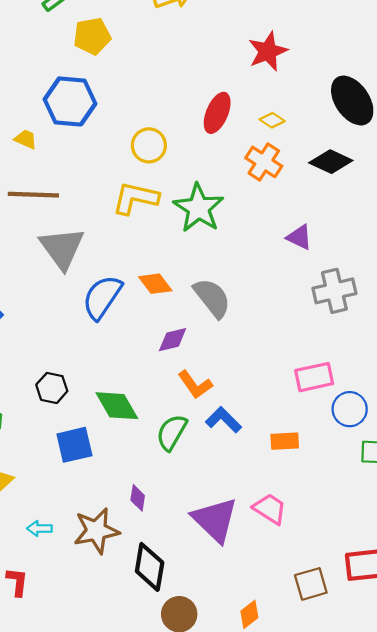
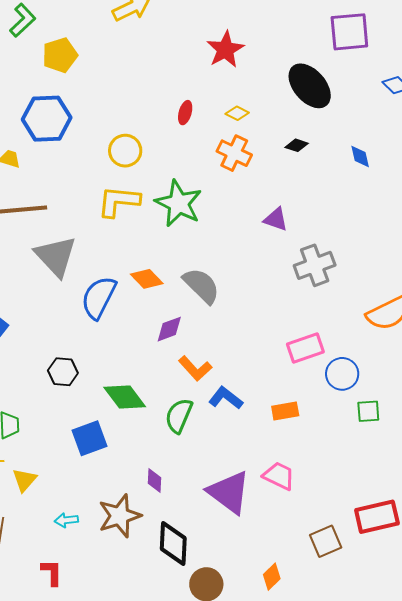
red ellipse: (217, 113) -> (185, 113), size x0.6
black diamond: (331, 162) -> (297, 145), size x0.6
black hexagon: (52, 388) -> (63, 372), moved

